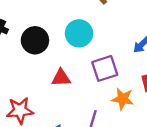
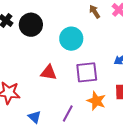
black circle: (35, 40) -> (31, 25), moved

